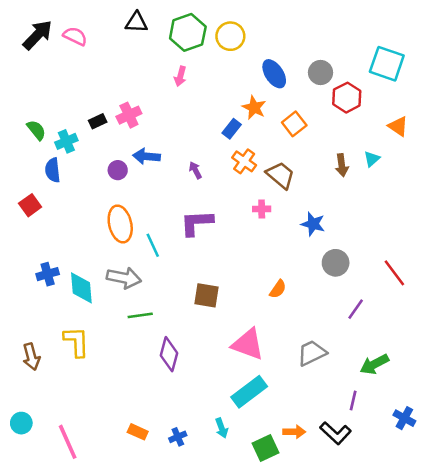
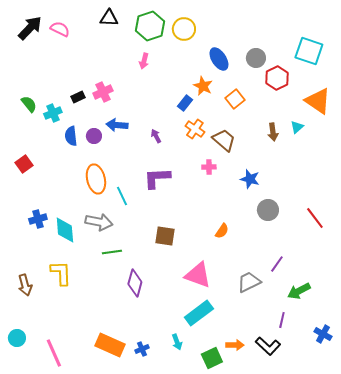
orange triangle: (398, 126) -> (318, 101), size x1.6
blue semicircle: (53, 170) -> (71, 136), moved
purple line: (356, 309) -> (277, 264), moved
orange rectangle: (138, 432) -> (110, 345), size x1.8

